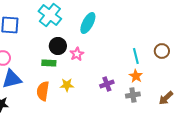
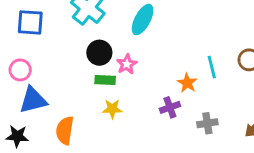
green rectangle: (49, 63) -> (105, 80), moved
orange star: (136, 76) -> (187, 83), moved
orange semicircle: (43, 91) -> (65, 130), moved

